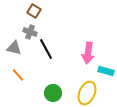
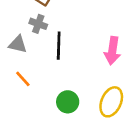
black line: (46, 49) -> (59, 46), turned 30

